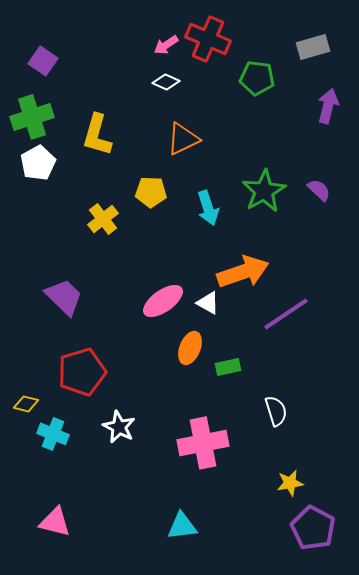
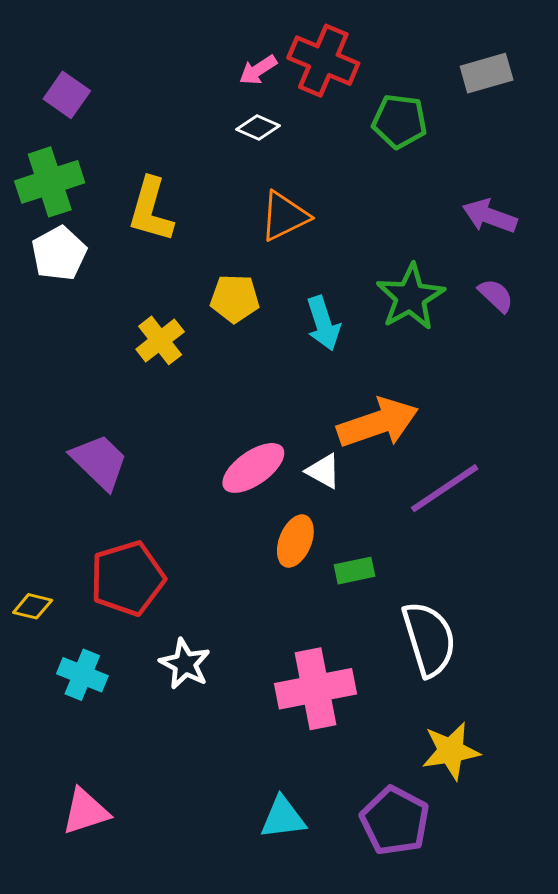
purple arrow: (328, 106) -> (490, 216), moved, turned -84
yellow diamond: (26, 404) -> (33, 606), moved
white semicircle: (276, 411) -> (429, 639), size x1.6
yellow star: (290, 483) -> (451, 751), size x1.4
pink triangle: (55, 522) -> (85, 812), turned -32
purple pentagon: (313, 528) -> (395, 821), moved

